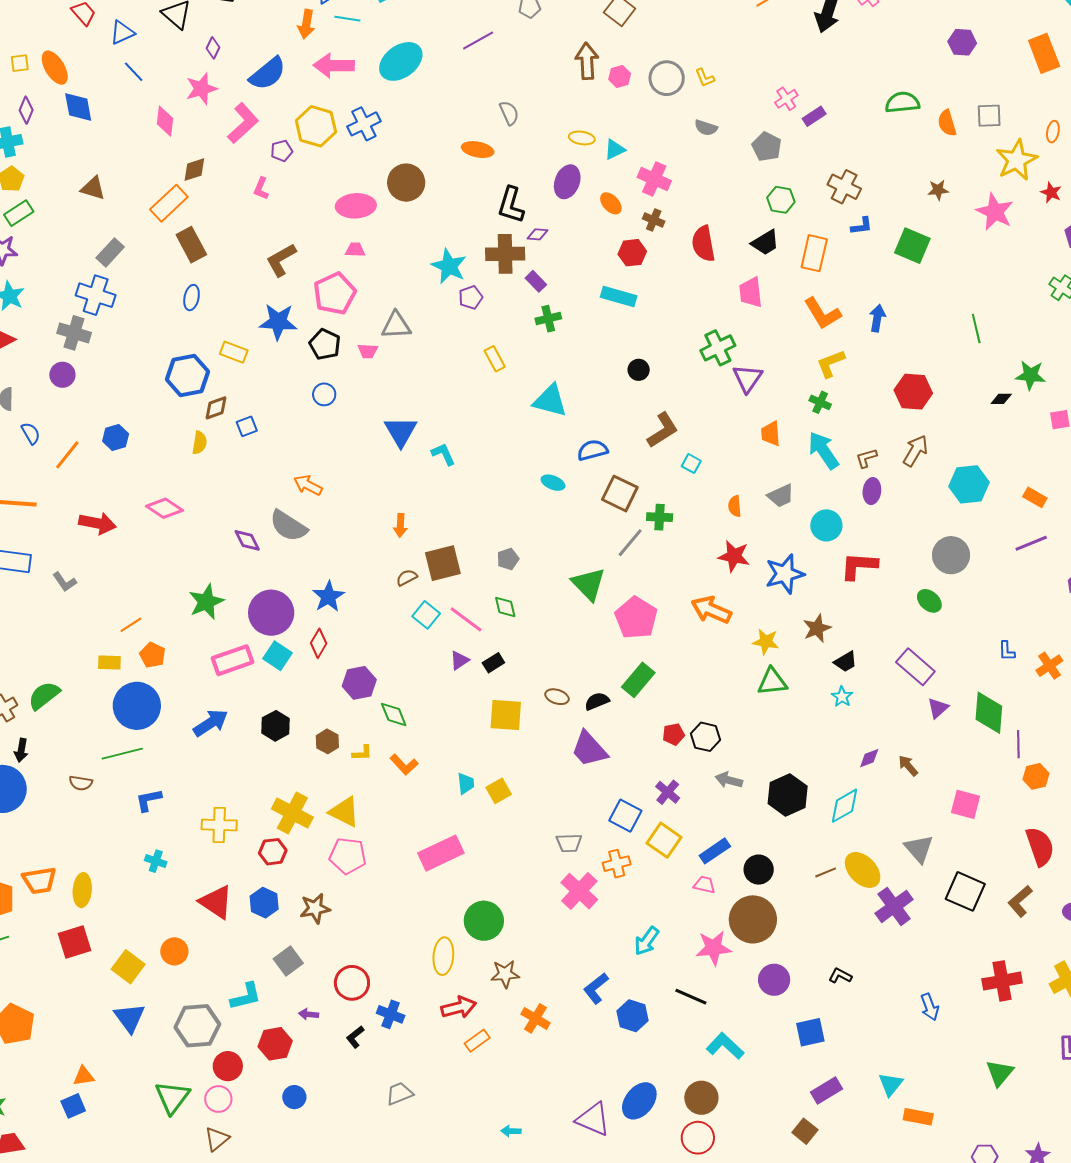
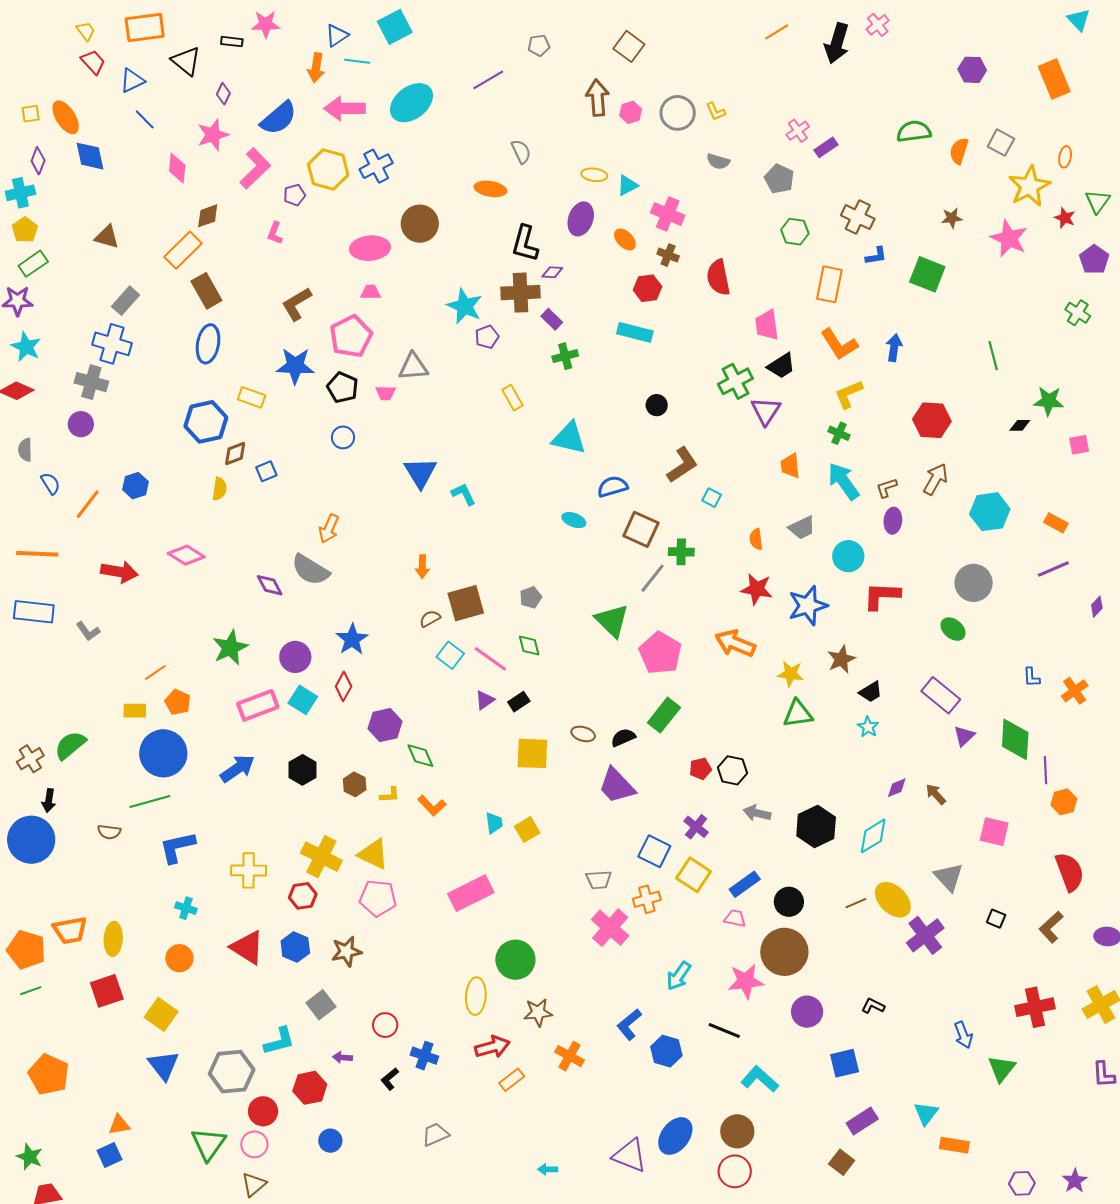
gray square: (989, 116) -> (1001, 143), turned 32
orange semicircle: (947, 123) -> (959, 151), turned 36
black trapezoid: (765, 243) -> (781, 366), moved
blue ellipse: (192, 298) -> (208, 344), size x1.5
orange arrow: (308, 485) -> (329, 529), turned -92
purple circle: (271, 613) -> (295, 657), size x0.7
blue L-shape: (149, 800) -> (177, 847), size x1.4
black square: (965, 891) -> (996, 919), size x0.5
orange circle: (174, 951) -> (179, 958), moved
red circle: (352, 983) -> (385, 1025), size x0.7
green triangle: (1000, 1073) -> (1002, 1069), moved

